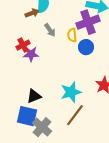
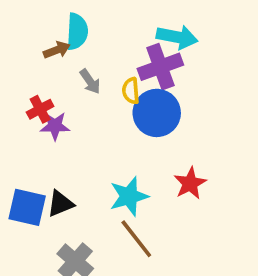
blue circle: (86, 47) -> (157, 113), size x1.6
brown line: (75, 115) -> (136, 239), turned -75
blue square: (27, 116) -> (27, 207), moved

